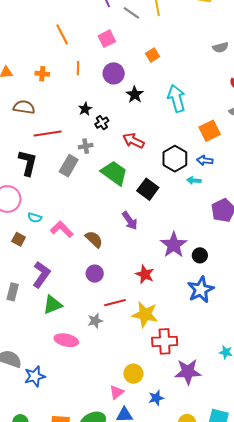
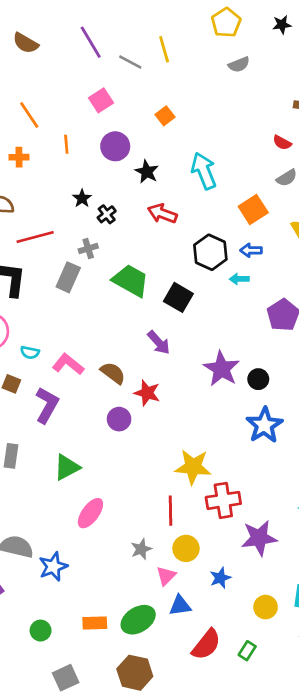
orange line: (62, 34) -> (29, 115), moved
gray semicircle: (221, 47) -> (239, 65), moved
red arrow: (133, 141) -> (162, 214), moved
red star: (145, 274) -> (147, 393), moved
purple L-shape: (41, 275) -> (47, 405), moved
red line: (115, 303) -> (171, 511), moved, turned -70
gray star: (95, 321) -> (141, 549), moved
pink ellipse: (66, 340) -> (90, 513), turned -60

